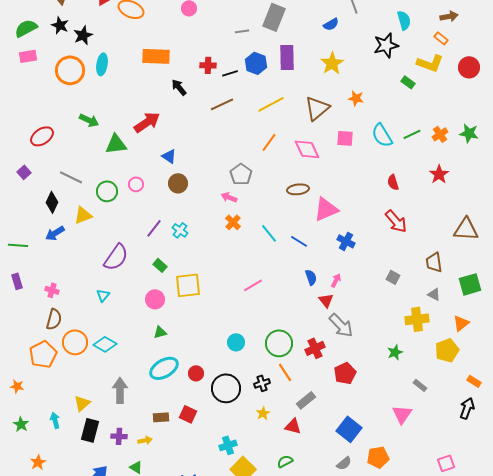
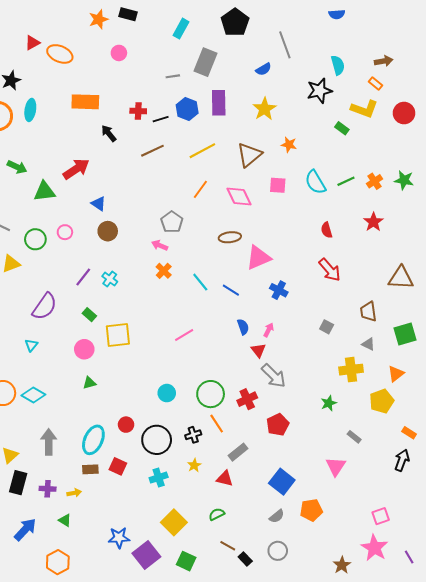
cyan ellipse: (164, 368) -> (93, 440), moved, turned -36
cyan cross: (228, 445) -> (159, 478), moved

